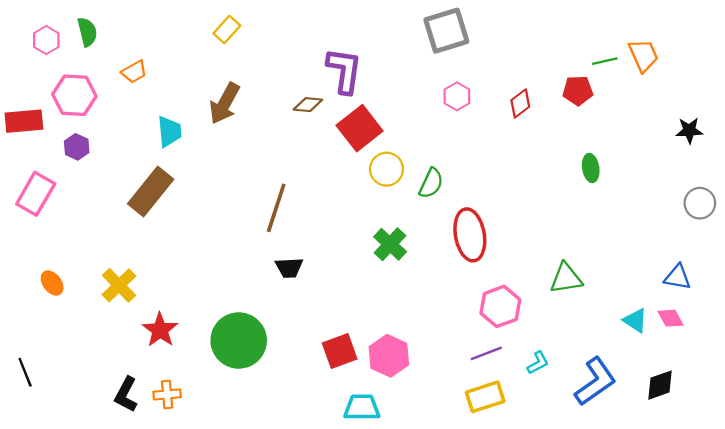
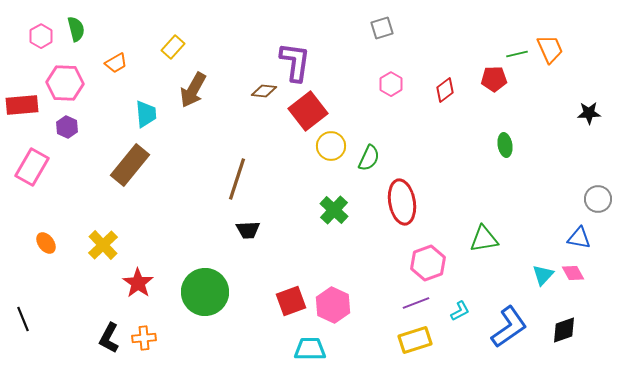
yellow rectangle: (227, 30) -> (173, 47), moved
gray square: (446, 31) -> (382, 28), size x0.6
gray circle: (700, 203) -> (598, 199), moved
cyan triangle: (635, 321) -> (543, 275), turned 40

